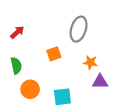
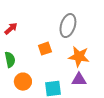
orange star: (90, 62) -> (79, 57), size x1.5
purple triangle: (100, 82) -> (79, 80), moved

